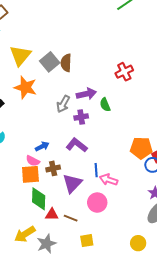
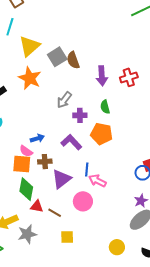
brown semicircle: (66, 63) -> (73, 60), turned -30
purple arrow: (86, 94) -> (102, 76), moved, turned 90
orange pentagon: (141, 148) -> (101, 134), moved

